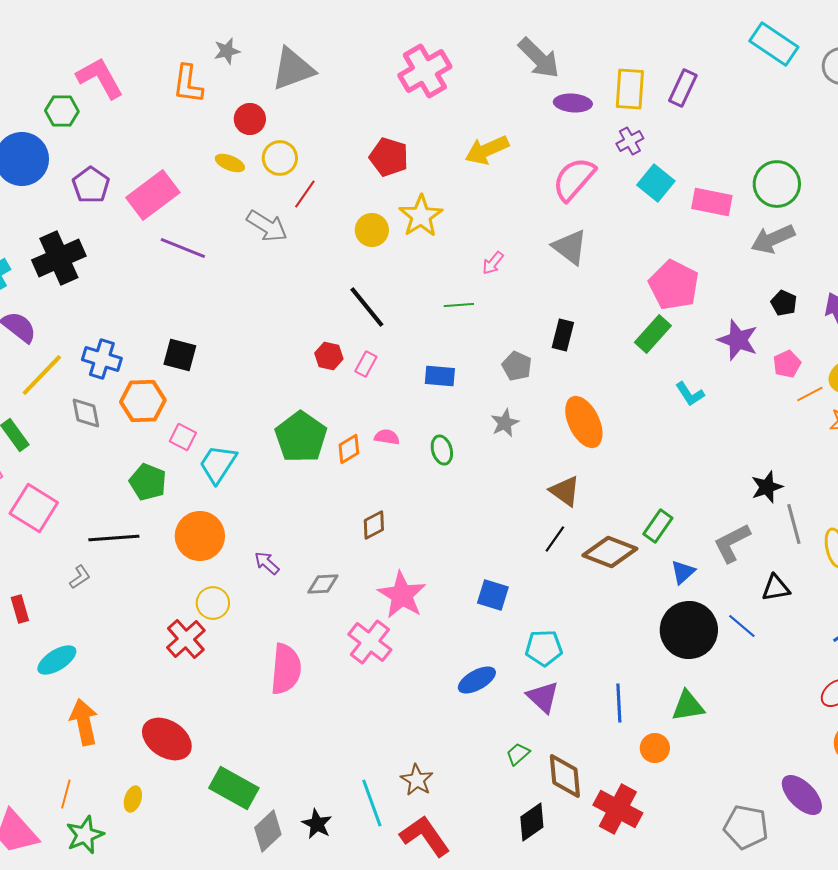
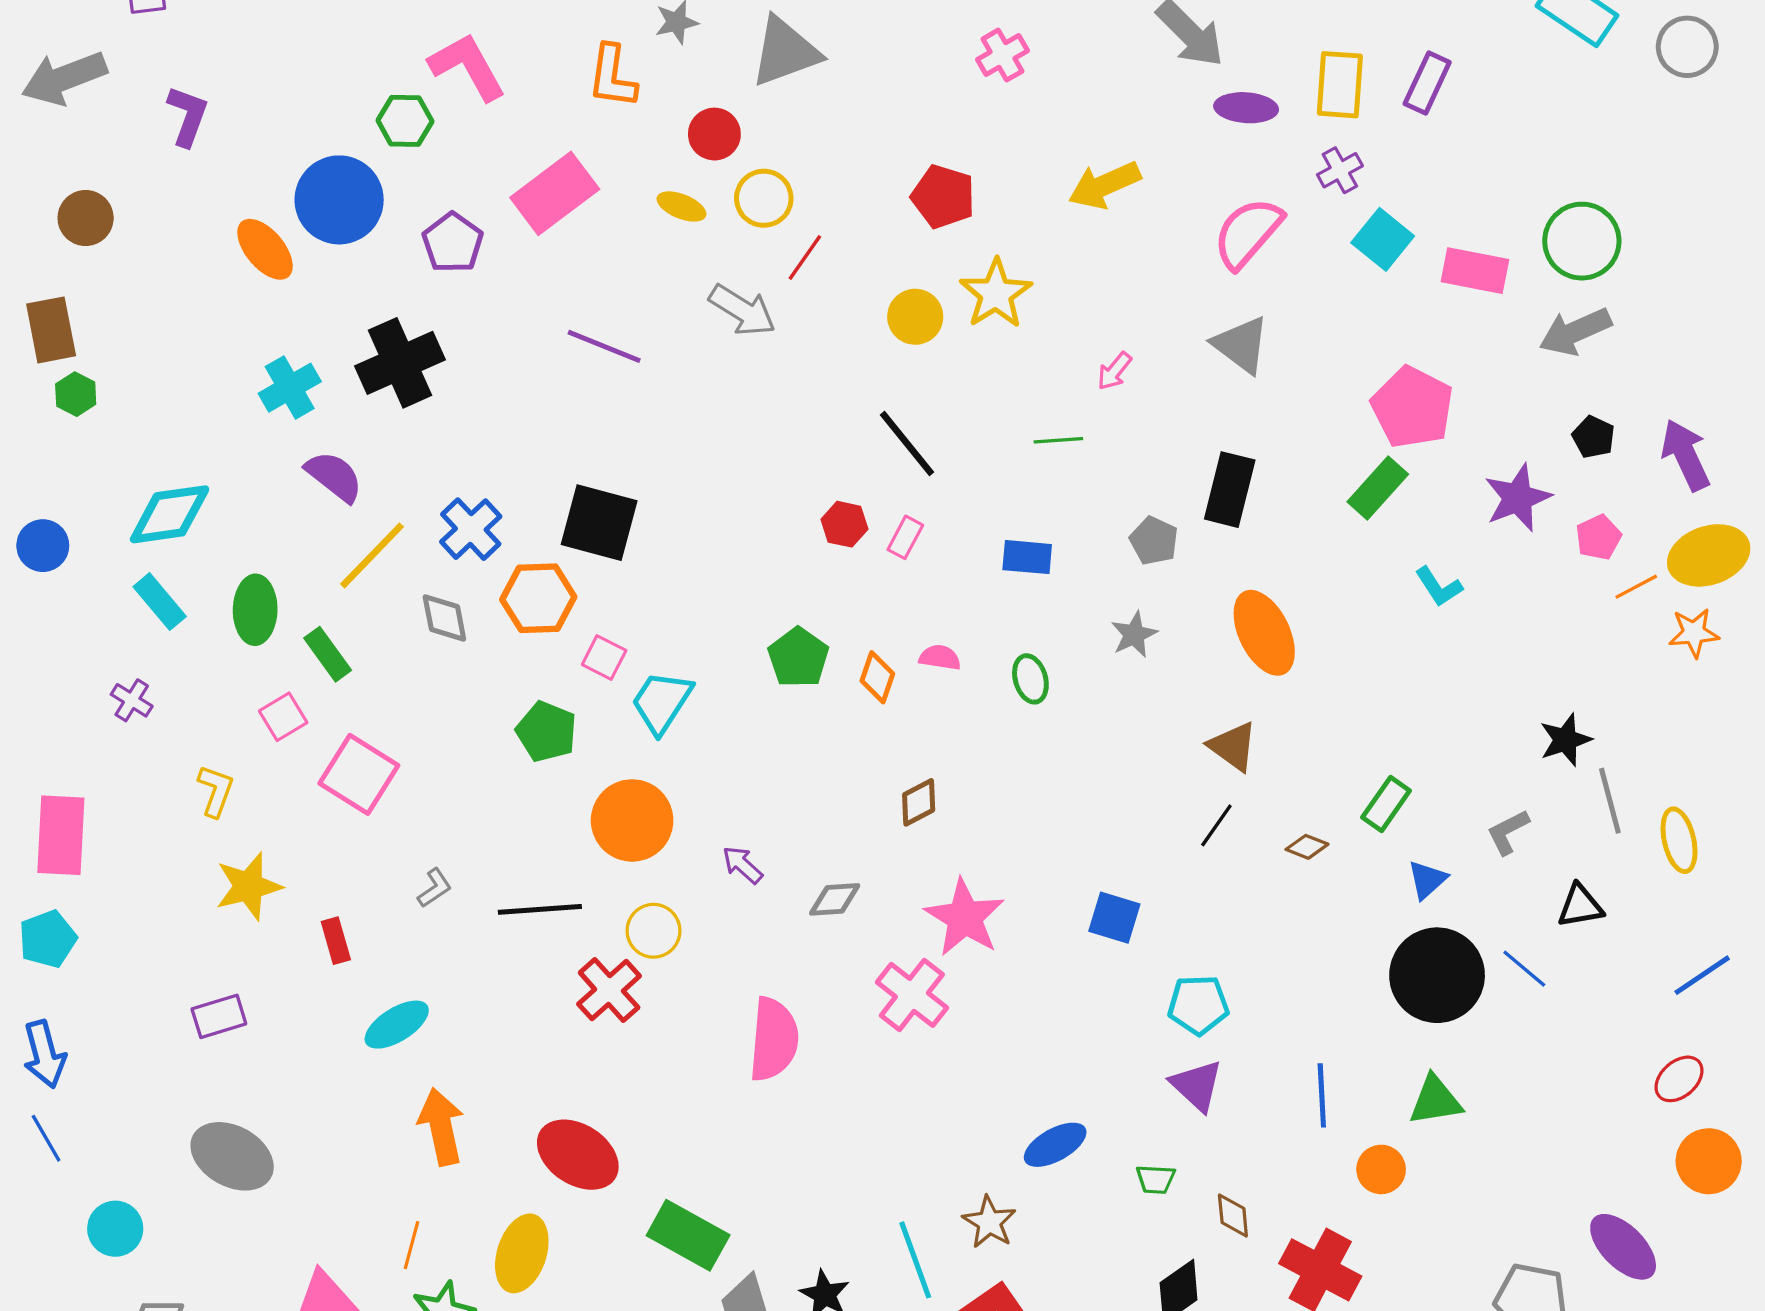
pink cross: (425, 71) -> (1002, 55), size x0.6
pink rectangle: (153, 195) -> (555, 193), moved
black rectangle: (563, 335) -> (1230, 490), size x1.4
purple star: (738, 340) -> (1518, 498), turned 30
black square: (180, 355) -> (599, 523), size x1.4
blue cross: (102, 359) -> (471, 529), turned 30
green pentagon: (301, 437) -> (798, 658), size x0.7
orange diamond: (349, 449) -> (877, 677), turned -40
black line: (114, 538) -> (540, 909), moved
gray L-shape: (732, 543) -> (1508, 832), size x0.7
brown diamond: (610, 552) -> (1307, 847), size x0.5
blue ellipse: (477, 680) -> (1055, 1145), moved
green trapezoid: (518, 754) -> (1156, 1179), turned -135
brown diamond: (565, 776) -> (1233, 1216), size x0.6
yellow ellipse: (133, 799) -> (522, 1253), size x1.8

